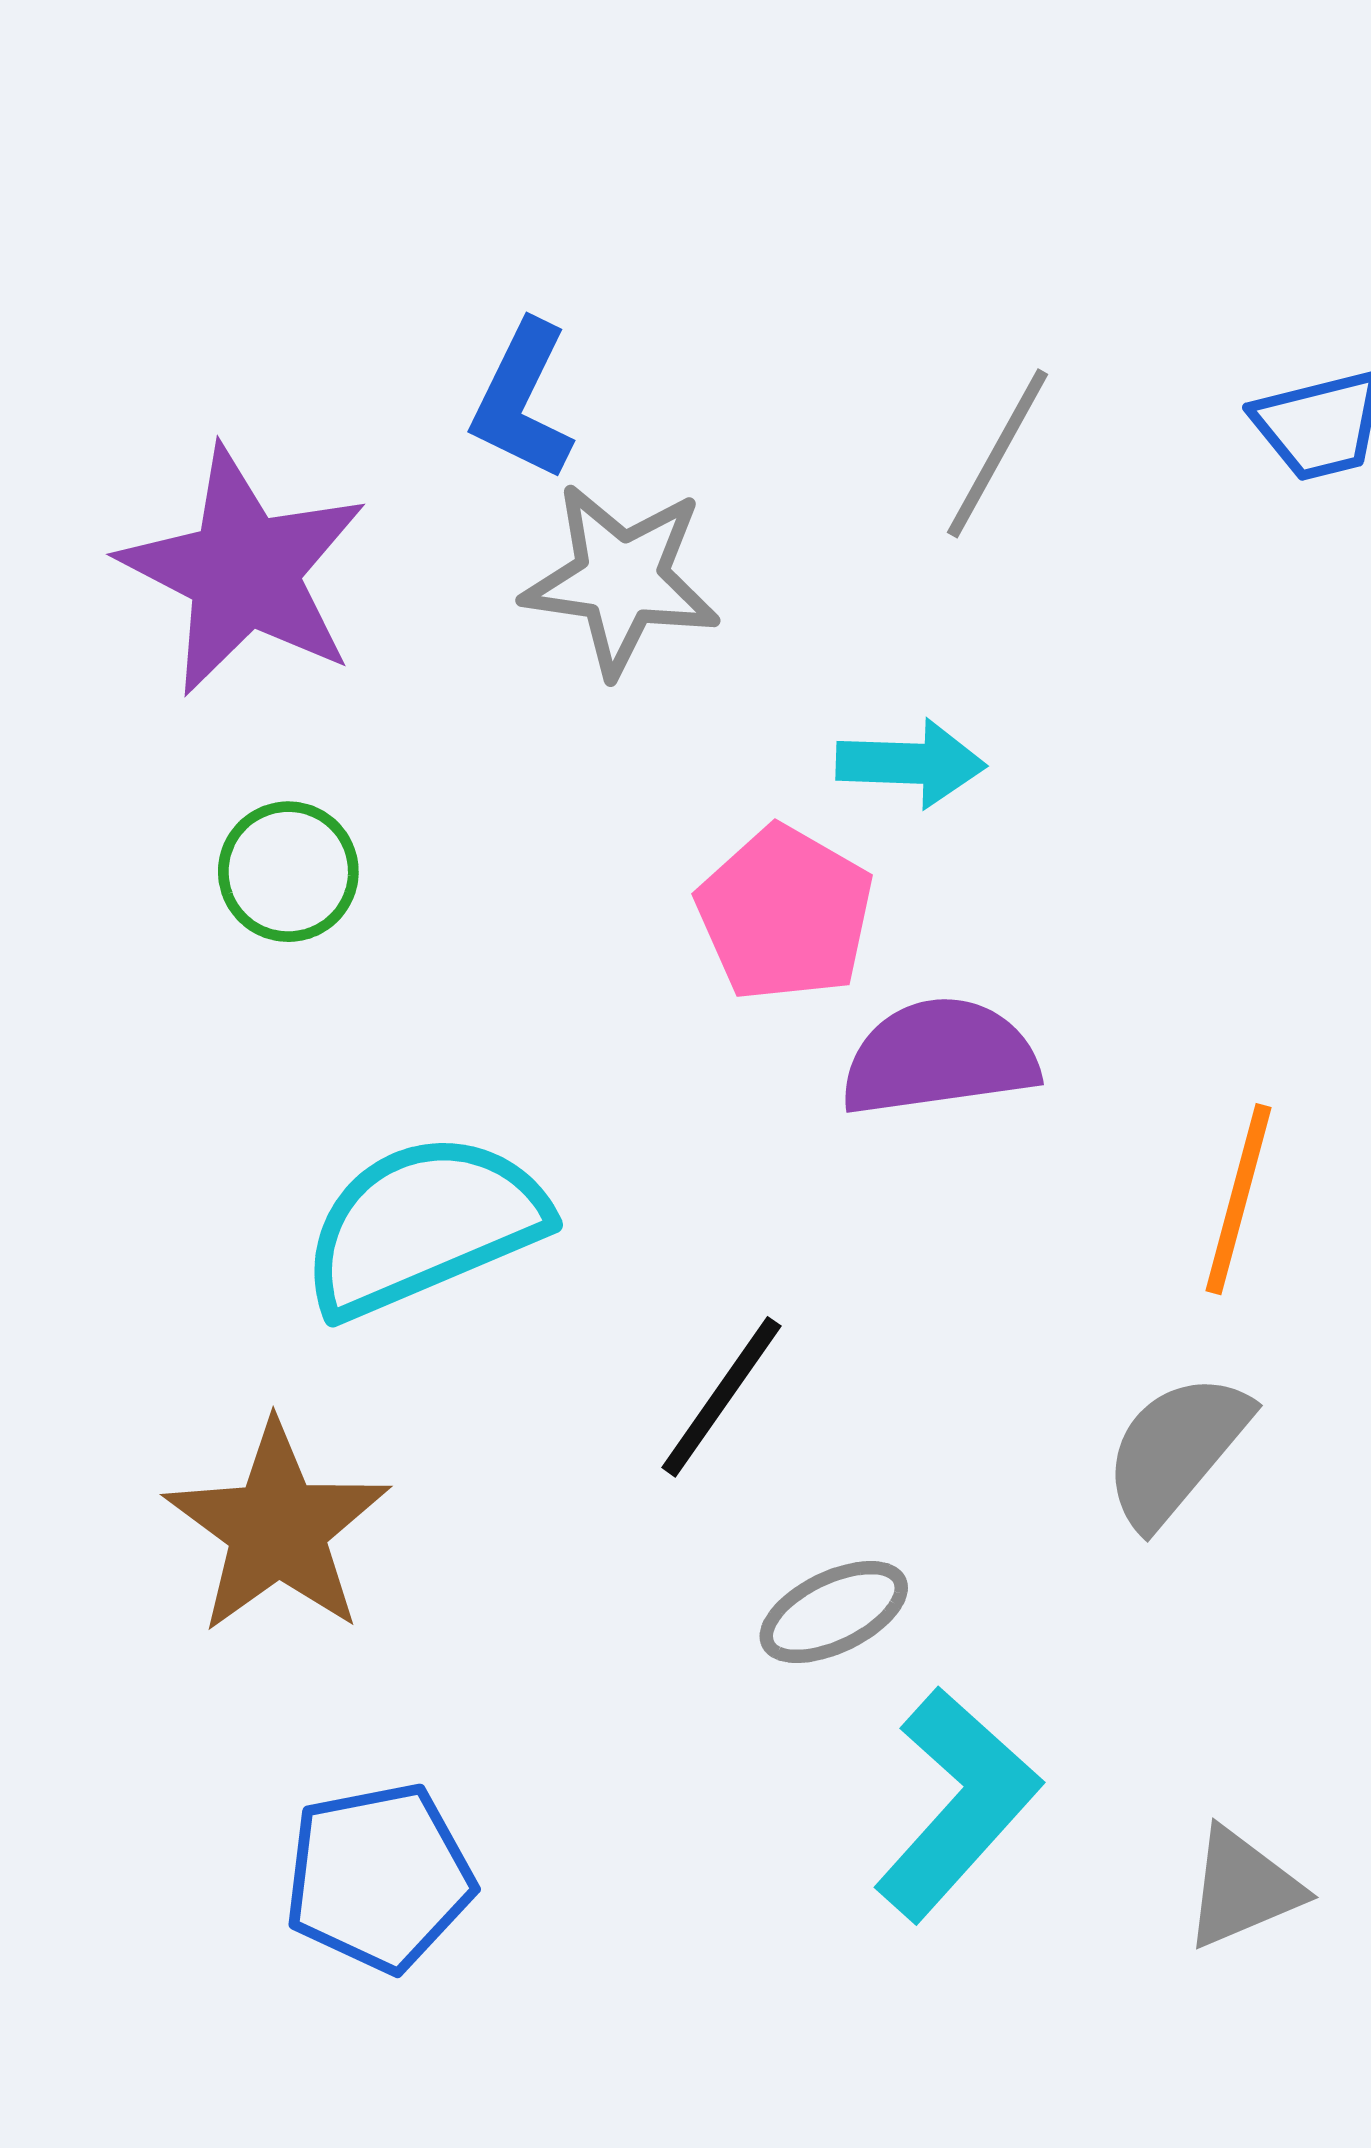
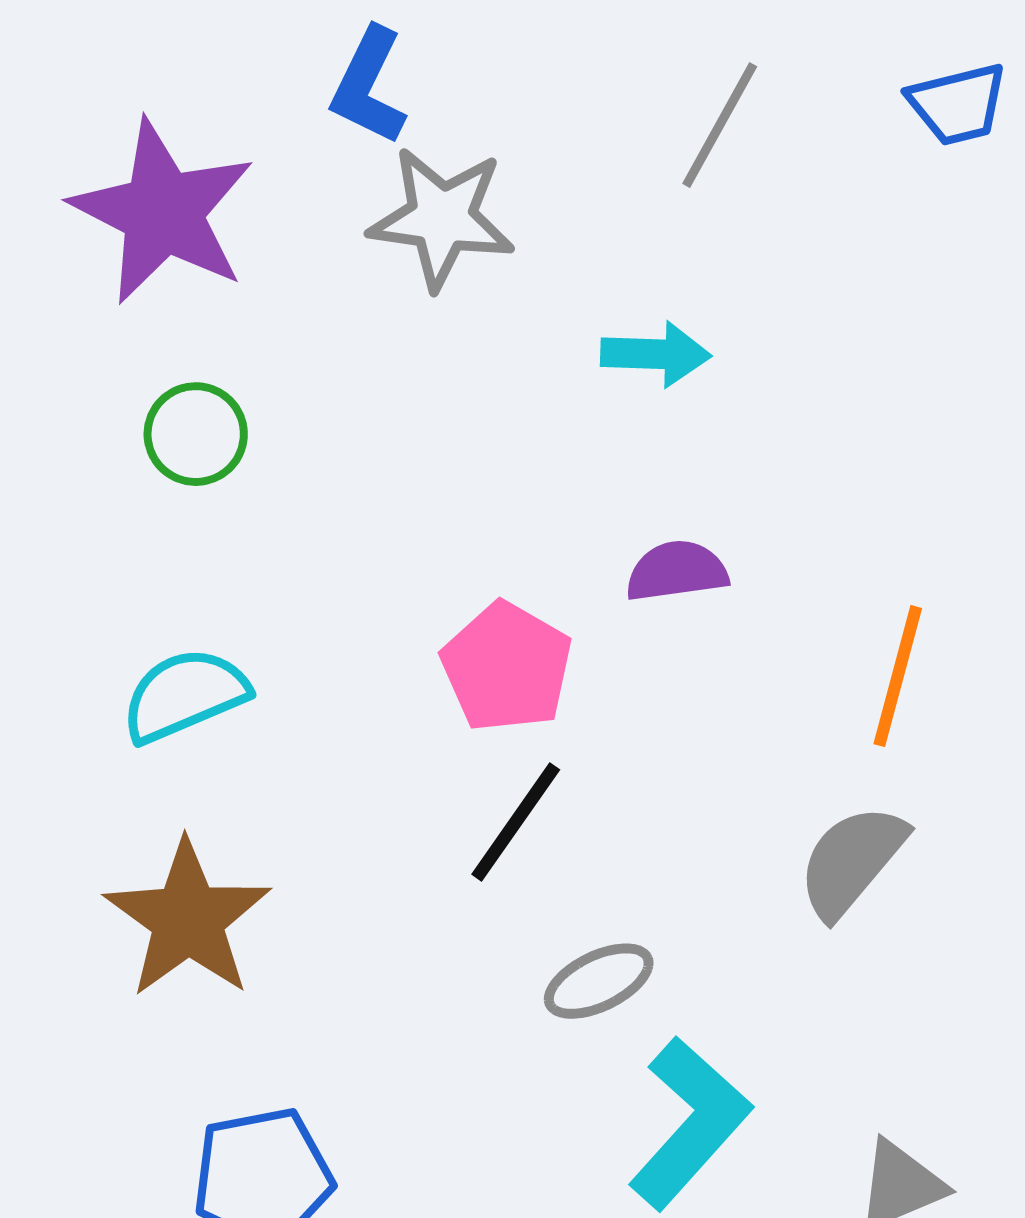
pink pentagon: (785, 914) -> (507, 667), moved
purple semicircle: (939, 1057) -> (677, 571), size x0.7
cyan semicircle: (424, 1225) -> (185, 695), moved, size x0.7

